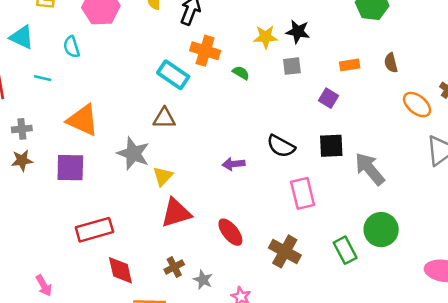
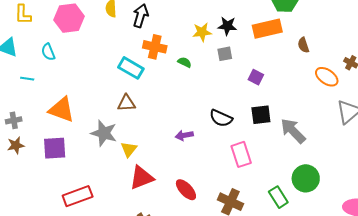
orange rectangle: (350, 65) -> (267, 29), moved, size x1.8

